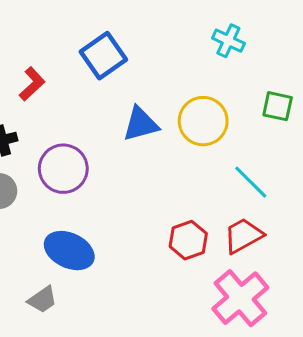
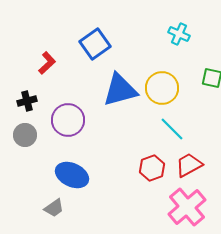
blue triangle: (141, 124) -> (120, 90), size x1.4
cyan line: (251, 182) -> (172, 129), moved

